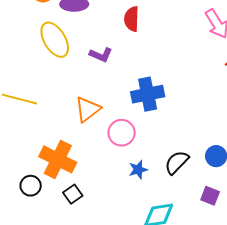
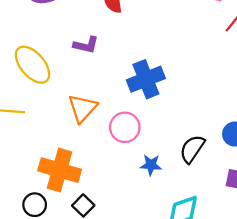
yellow ellipse: (55, 40) -> (32, 65), moved
blue star: (138, 170) -> (151, 165), turned 30

